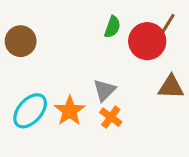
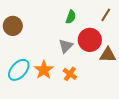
red circle: (147, 41) -> (90, 40), moved
gray triangle: (104, 90) -> (66, 46), moved

